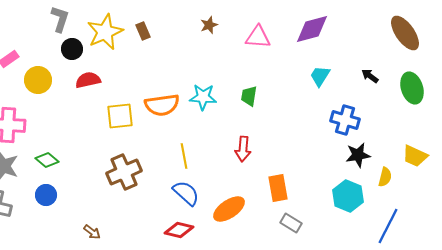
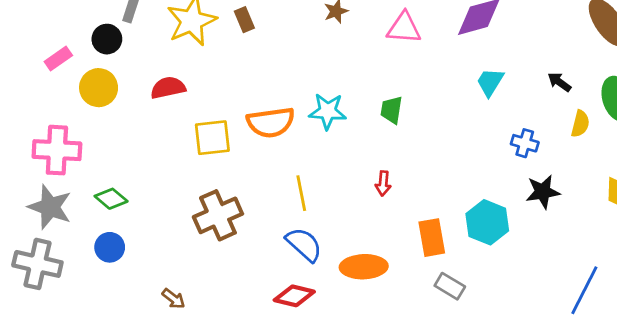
black circle: (72, 49) -> (107, 39), moved
blue cross: (345, 120) -> (525, 143), size x0.7
red arrow: (243, 149) -> (383, 183), size x0.7
yellow semicircle: (385, 177) -> (580, 124), moved
cyan hexagon: (348, 196) -> (487, 222), moved
orange ellipse: (229, 209) -> (364, 267), turned 32

